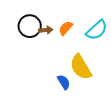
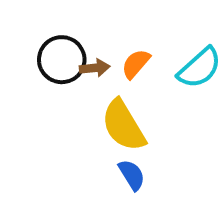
yellow semicircle: (81, 67) -> (123, 125), moved

